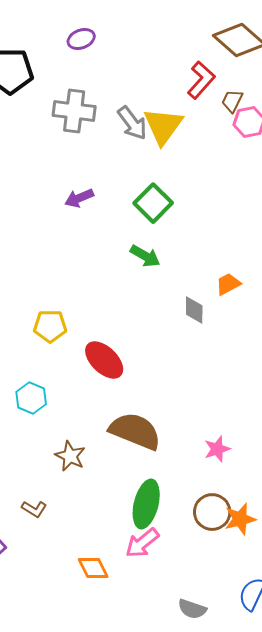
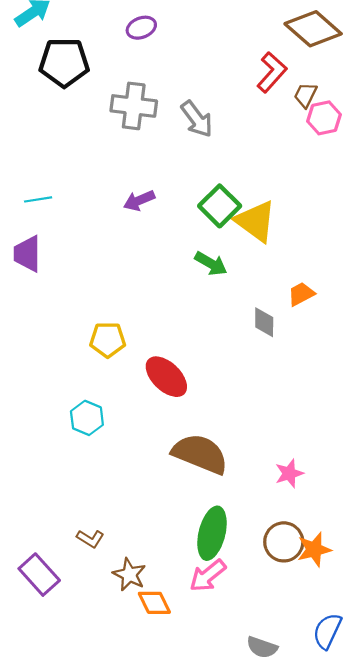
yellow triangle: (163, 126) -> (255, 221), moved, turned -30
brown star: (70, 456) -> (129, 575), moved

